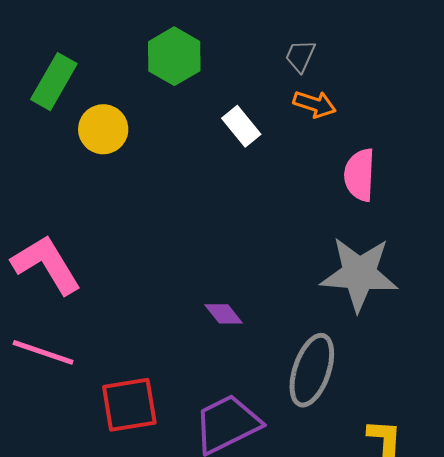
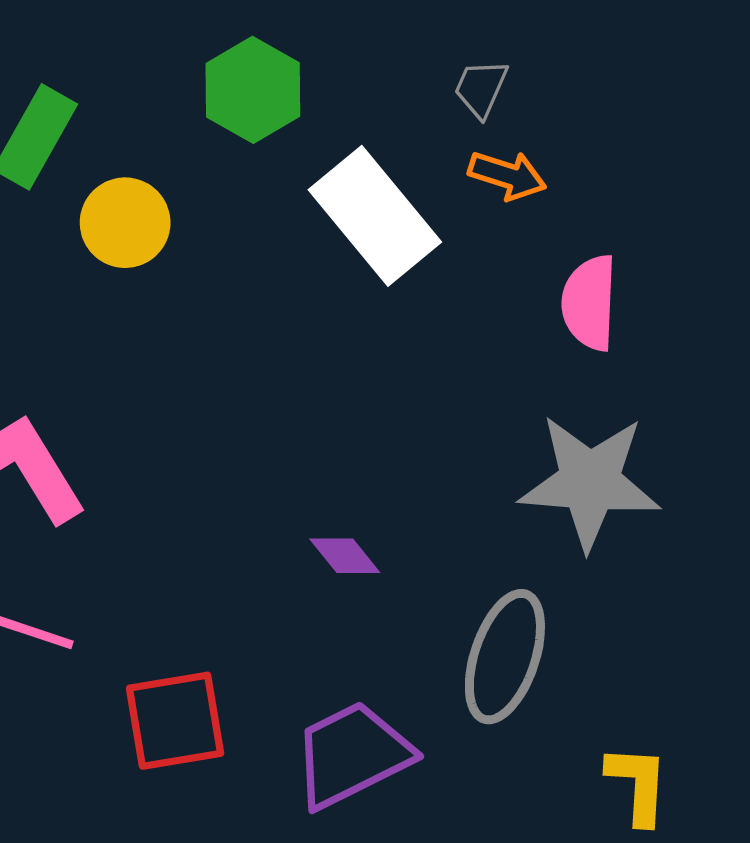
white rectangle: (241, 126) -> (375, 216), size x1.8

